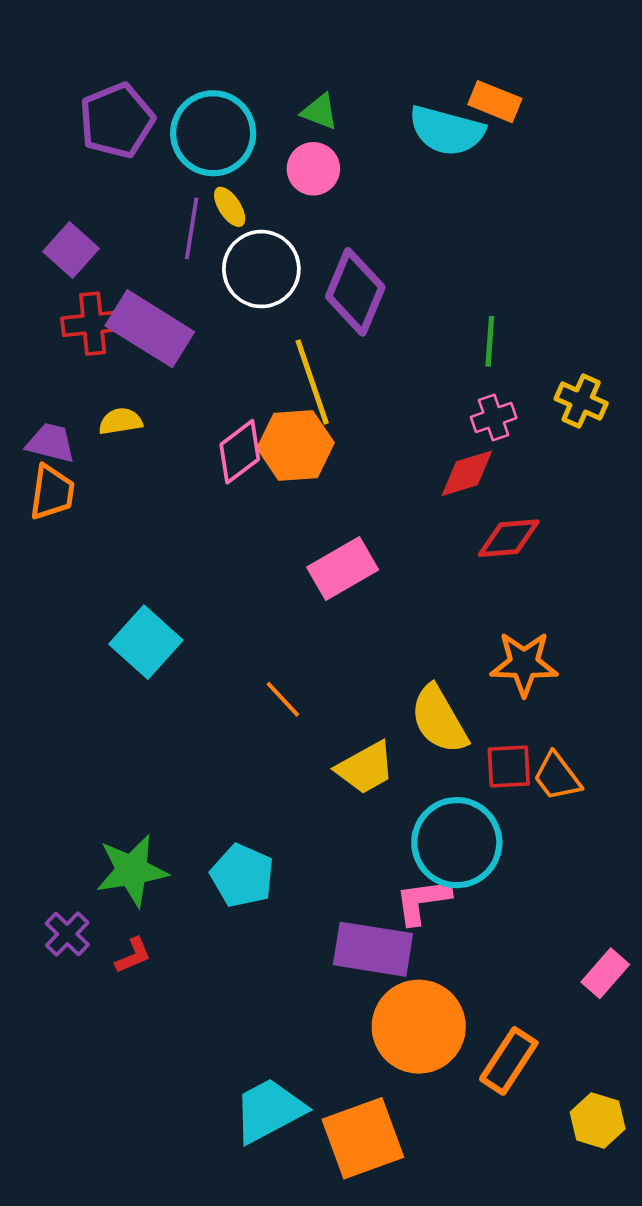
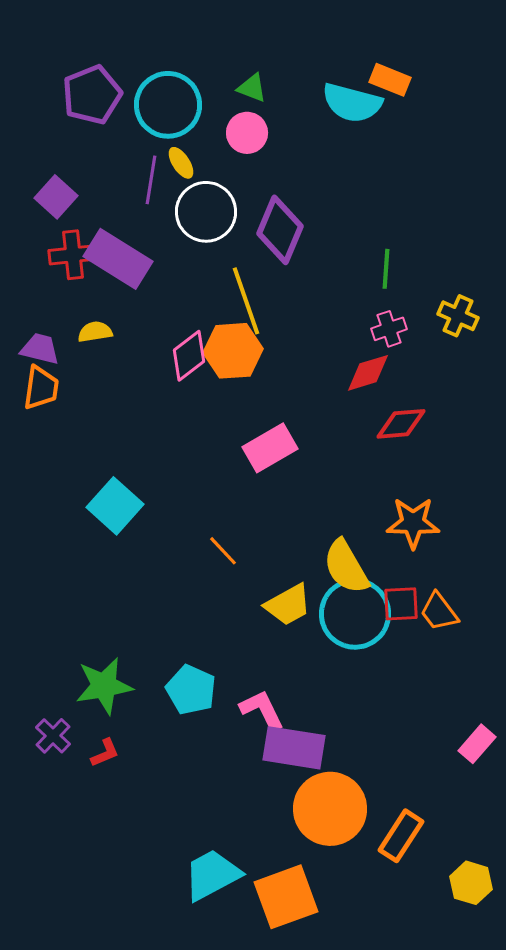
cyan circle: (457, 843) -> (355, 614), moved
pink L-shape: (423, 901) -> (262, 710), moved, turned 72
pink rectangle: (605, 973) -> (477, 744), moved

